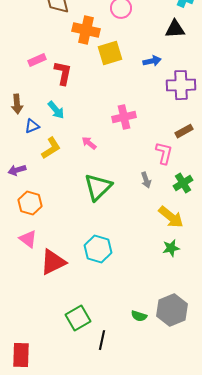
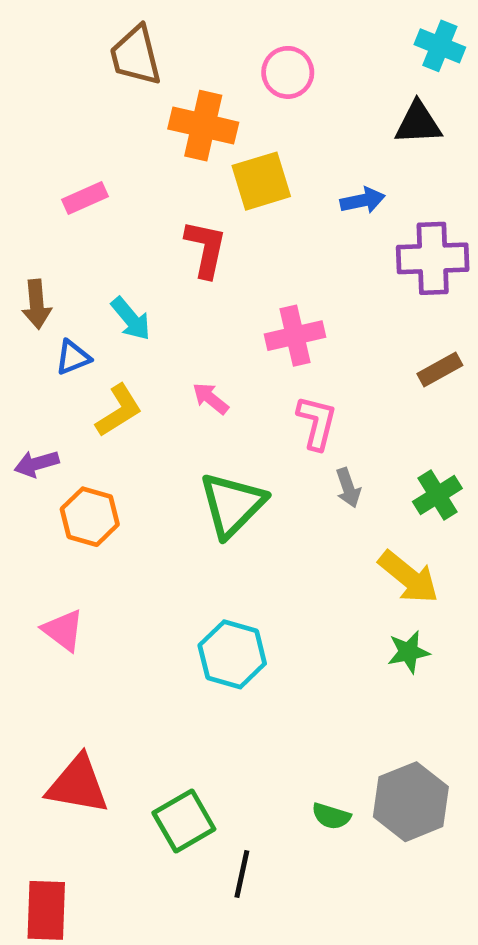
red L-shape: (63, 73) -> (206, 249), moved
pink L-shape: (164, 153) -> (317, 423), moved
orange hexagon: (30, 203) -> (90, 517), moved
red triangle: (53, 262) -> (78, 785), moved, turned 36

